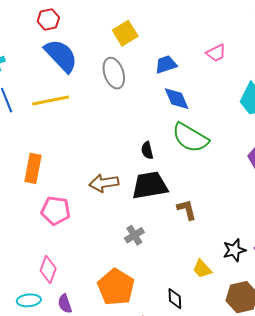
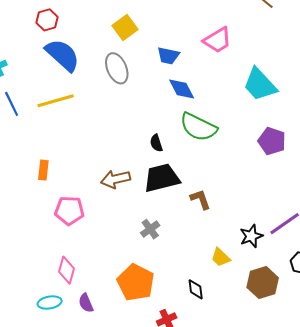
pink trapezoid: (216, 53) -> (217, 40), size x1.4
blue trapezoid: (166, 65) -> (168, 56), turned -145
orange rectangle: (33, 168) -> (43, 170), size x0.7

